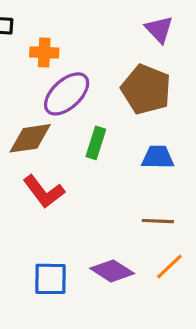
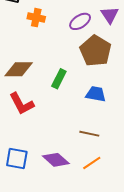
purple ellipse: (67, 94) -> (80, 21), moved, size x0.7

